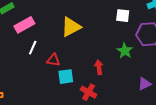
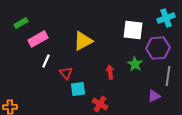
white square: (123, 16) -> (133, 30), size x1.5
red triangle: (53, 60) -> (66, 73), turned 40
red arrow: (99, 67) -> (110, 72), moved

